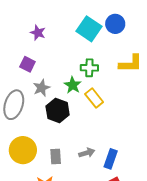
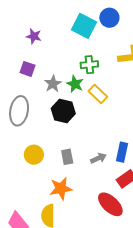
gray star: (41, 88) -> (53, 84), moved
yellow circle: (23, 150) -> (34, 155), size x0.7
gray arrow: (87, 153) -> (98, 158), moved

